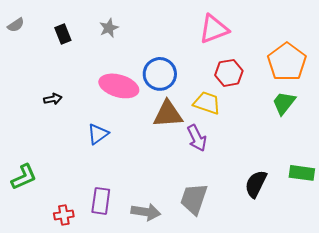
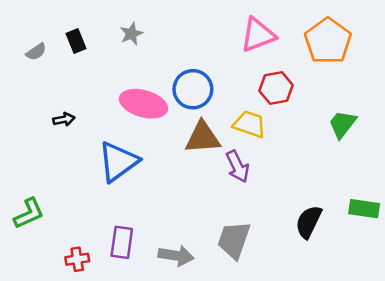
gray semicircle: (16, 25) -> (36, 52), moved
orange pentagon: (287, 62) -> (328, 41), moved
blue triangle: (98, 134) -> (118, 162), size x1.6

